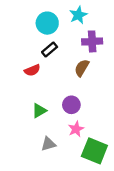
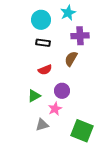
black rectangle: (50, 50) -> (43, 43), turned 48
red semicircle: (32, 70) -> (45, 70), moved
pink star: (76, 129) -> (55, 109), moved

